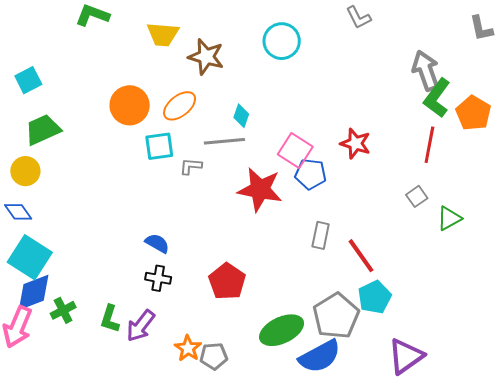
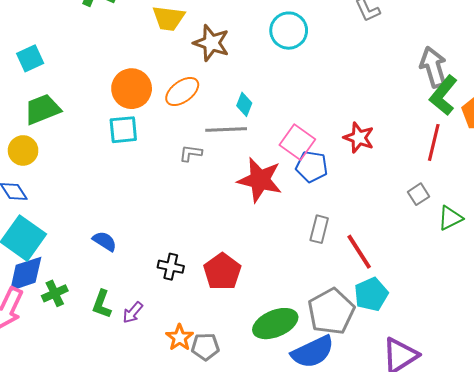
cyan square: (159, 146) -> (123, 130), moved
blue semicircle: (157, 243) -> (105, 241), moved
black cross: (158, 278) -> (171, 267), moved
purple arrow: (141, 326) -> (133, 313), size x0.7

